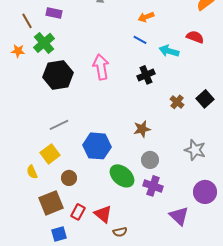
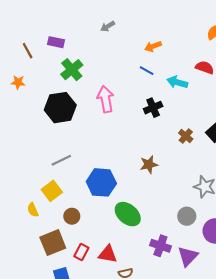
green cross: (44, 43) -> (72, 70), moved
gray circle: (150, 160) -> (187, 216), moved
purple cross: (153, 186) -> (160, 246), moved
red triangle: (103, 214) -> (108, 254), turned -30
purple triangle: (179, 216) -> (188, 256), turned 30

